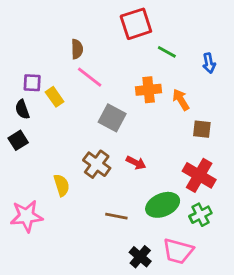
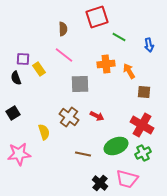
brown semicircle: (77, 49) -> (63, 29), moved
gray square: (112, 118) -> (80, 84), turned -30
black square: (18, 140) -> (13, 113), moved

